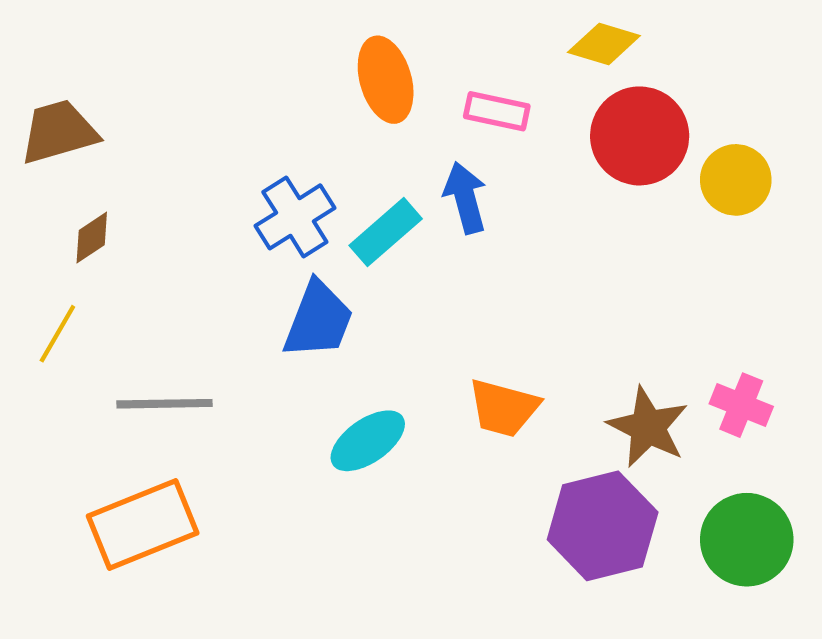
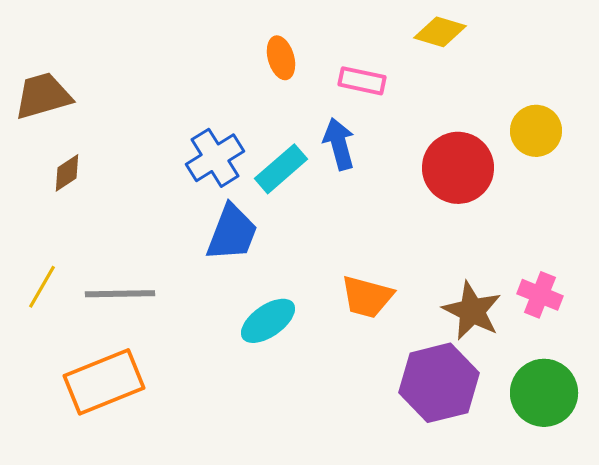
orange ellipse: (386, 80) -> (281, 58), size x0.7
red circle: (640, 136) -> (458, 168), moved
yellow line: (57, 334) -> (42, 287), moved

